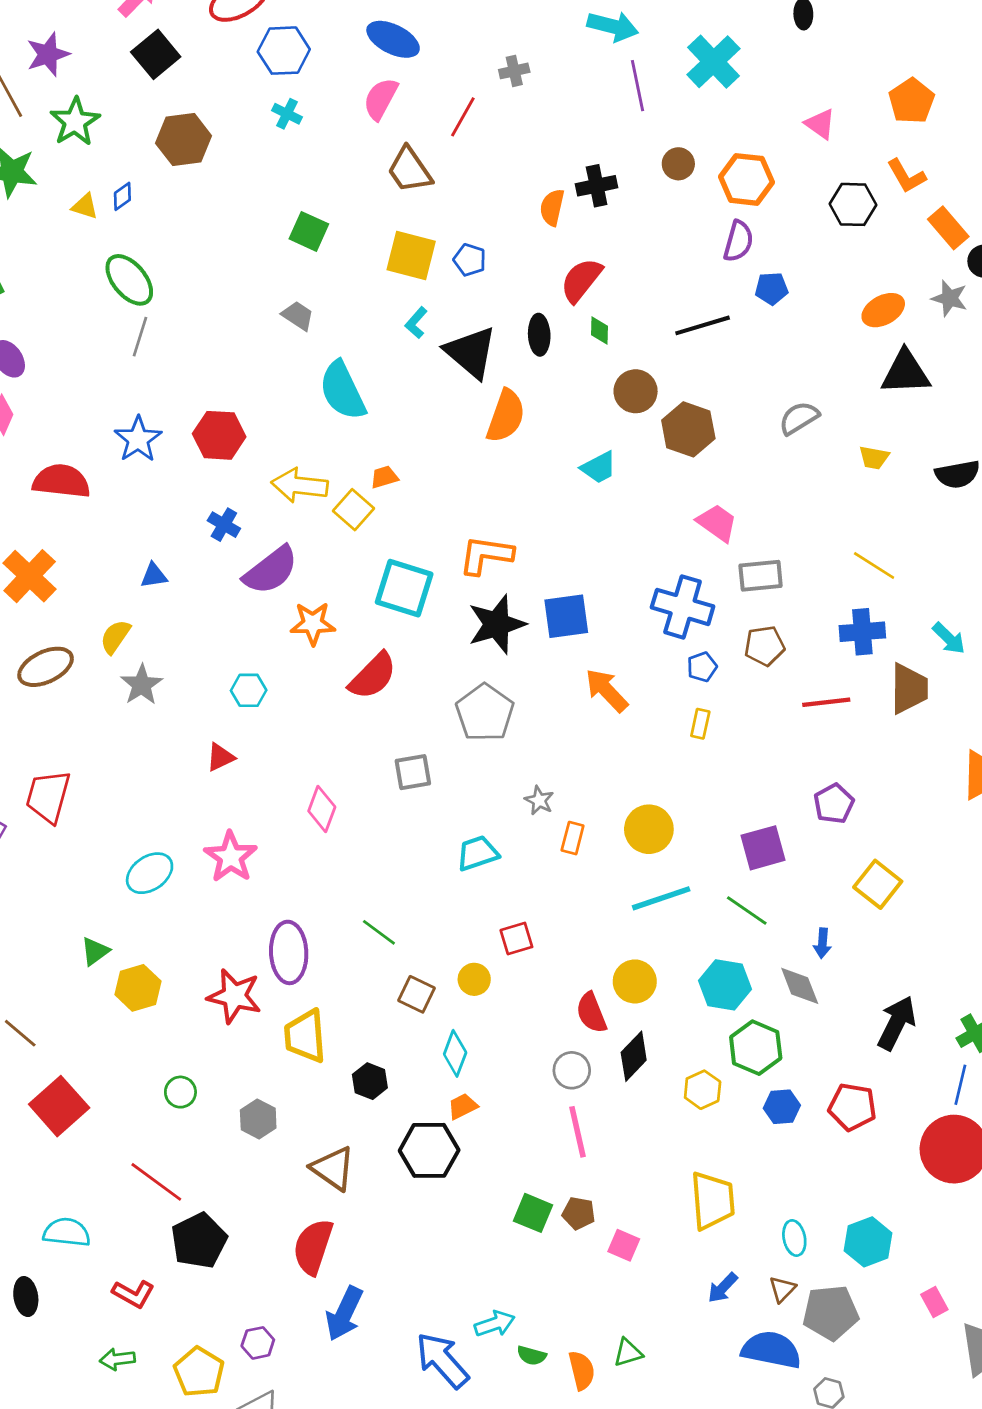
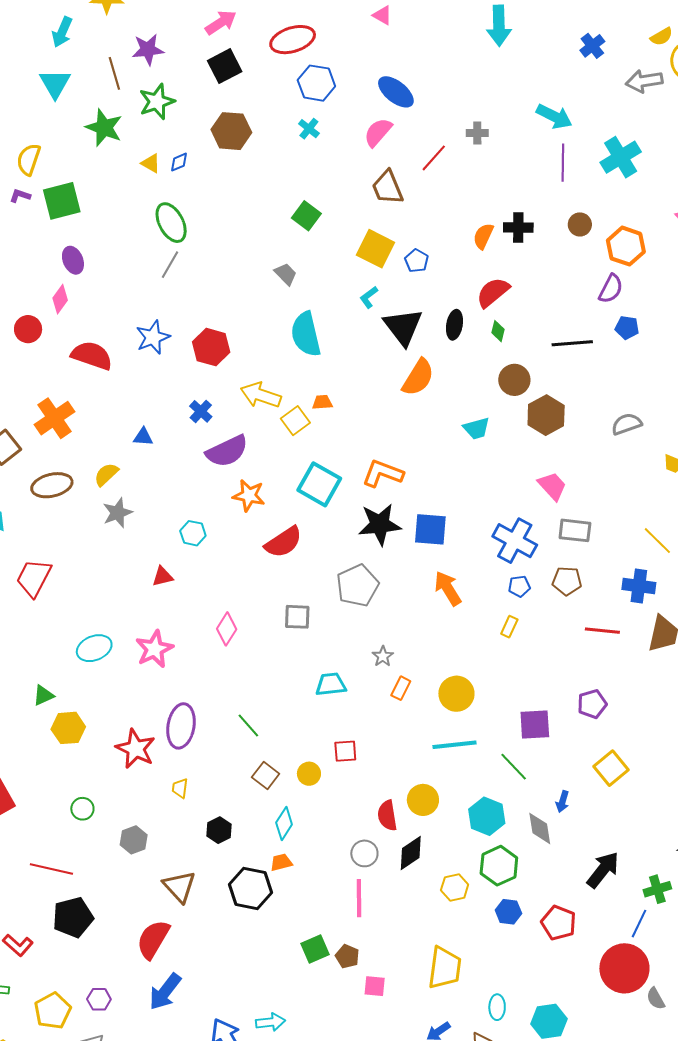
yellow trapezoid: (305, 1036) -> (180, 788), size x0.5
red line: (156, 1182) -> (51, 869), turned -36
green square: (533, 1213) -> (315, 949), turned 32
pink square: (624, 1245) -> (375, 986), turned -30

